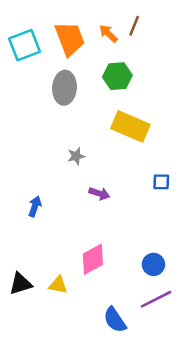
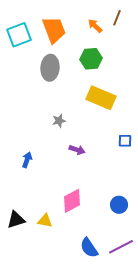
brown line: (134, 26) -> (117, 18), moved
orange arrow: (108, 34) -> (95, 26), moved
purple line: (156, 299) -> (121, 247), moved

